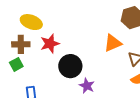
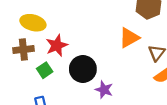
green square: (16, 64) -> (45, 70), moved

